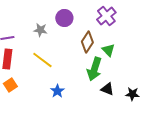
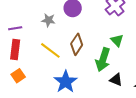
brown diamond: (87, 42) -> (77, 44), moved
blue star: (57, 91) -> (66, 82), size x1.6

